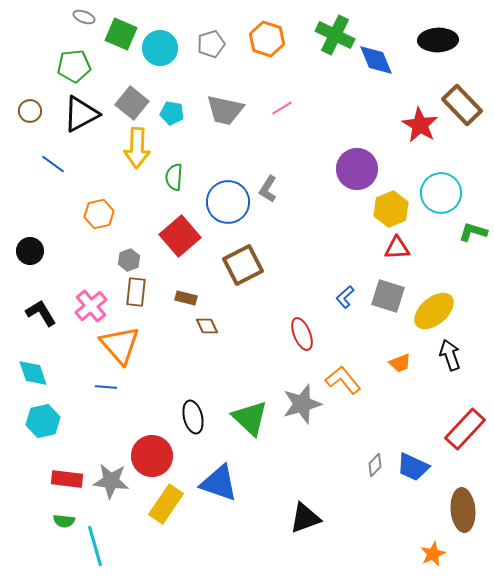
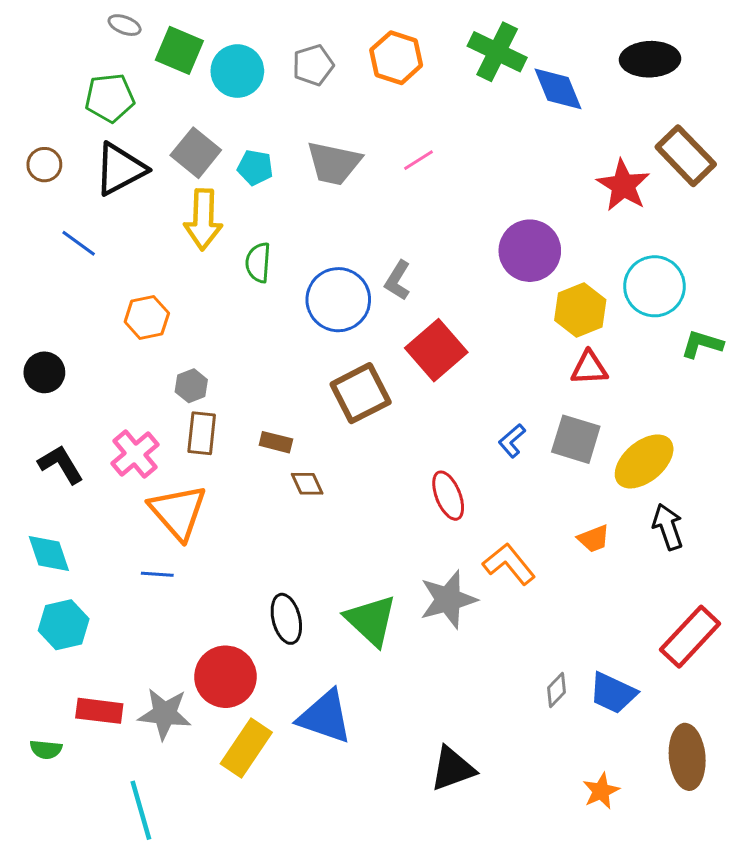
red square: (180, 236) -> (436, 350), moved
green semicircle: (64, 521) -> (46, 749), moved
orange star: (433, 554) -> (601, 791), moved

